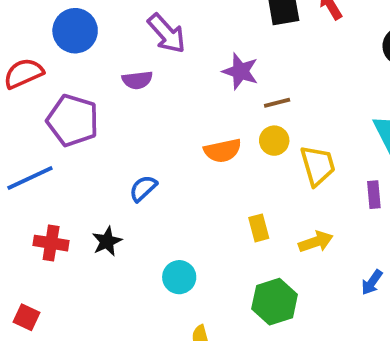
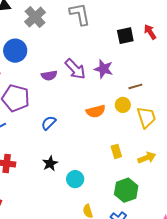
purple arrow: (167, 33) -> (75, 69), moved
brown line: (277, 103) -> (135, 86), moved
blue semicircle: (143, 188) -> (49, 123), moved
black star: (107, 241) -> (50, 163), moved

